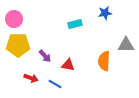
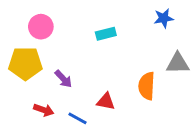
blue star: (105, 13) -> (164, 18), moved
pink circle: (14, 19) -> (41, 27), moved
red triangle: (68, 65) -> (106, 101), moved

